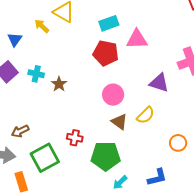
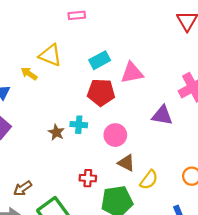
cyan cross: (36, 74) -> (79, 125), moved
yellow semicircle: (146, 115) -> (149, 180), moved
red cross: (75, 138) -> (88, 178), moved

